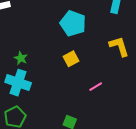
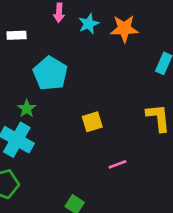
cyan pentagon: (73, 23) -> (50, 73), moved

